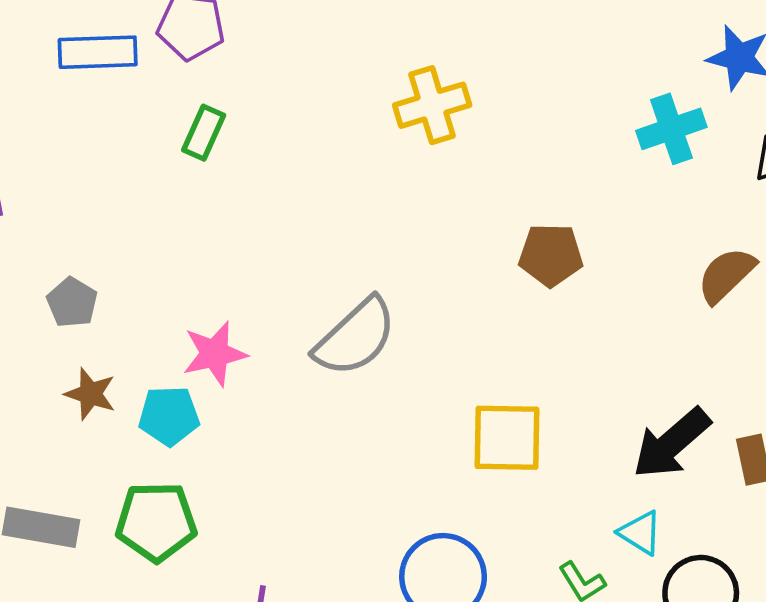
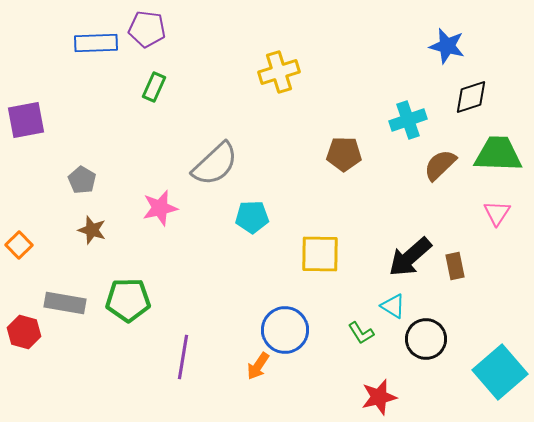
cyan cross: (671, 129) -> (408, 120), moved
gray semicircle: (355, 337) -> (215, 164), moved
cyan pentagon: (169, 416) -> (252, 217), moved

